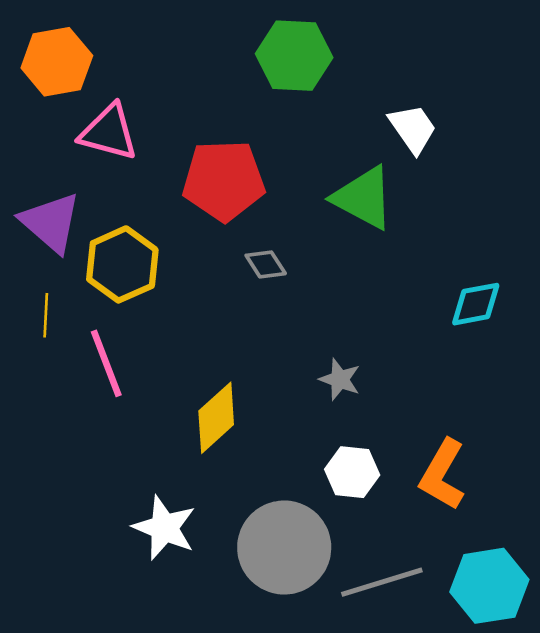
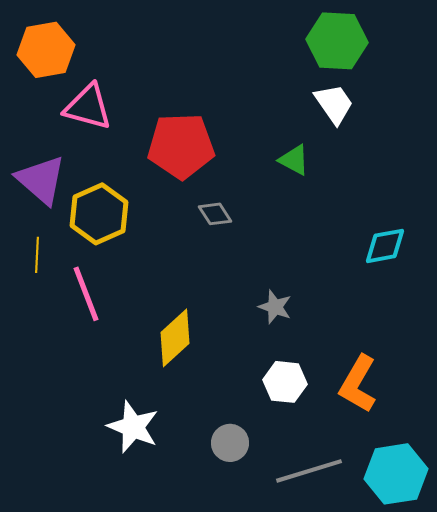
green hexagon: (294, 56) -> (337, 41), moved
green triangle: (363, 198) -> (294, 160), size x0.6
gray circle: (284, 548) -> (230, 443), size x0.5

